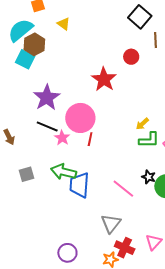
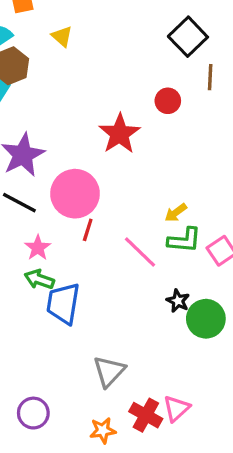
pink star: (62, 138) -> (38, 248), moved
green arrow: (64, 172) -> (39, 279), size x0.7
pink line: (123, 189) -> (140, 252), moved
red cross: (125, 248) -> (146, 415), moved

